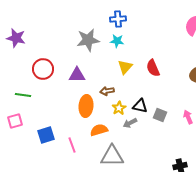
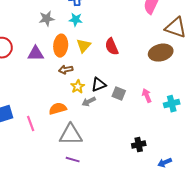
gray star: (88, 40) -> (47, 19), size x0.7
orange ellipse: (86, 106) -> (61, 46), moved
black triangle: (140, 106) -> (99, 85), turned -35

